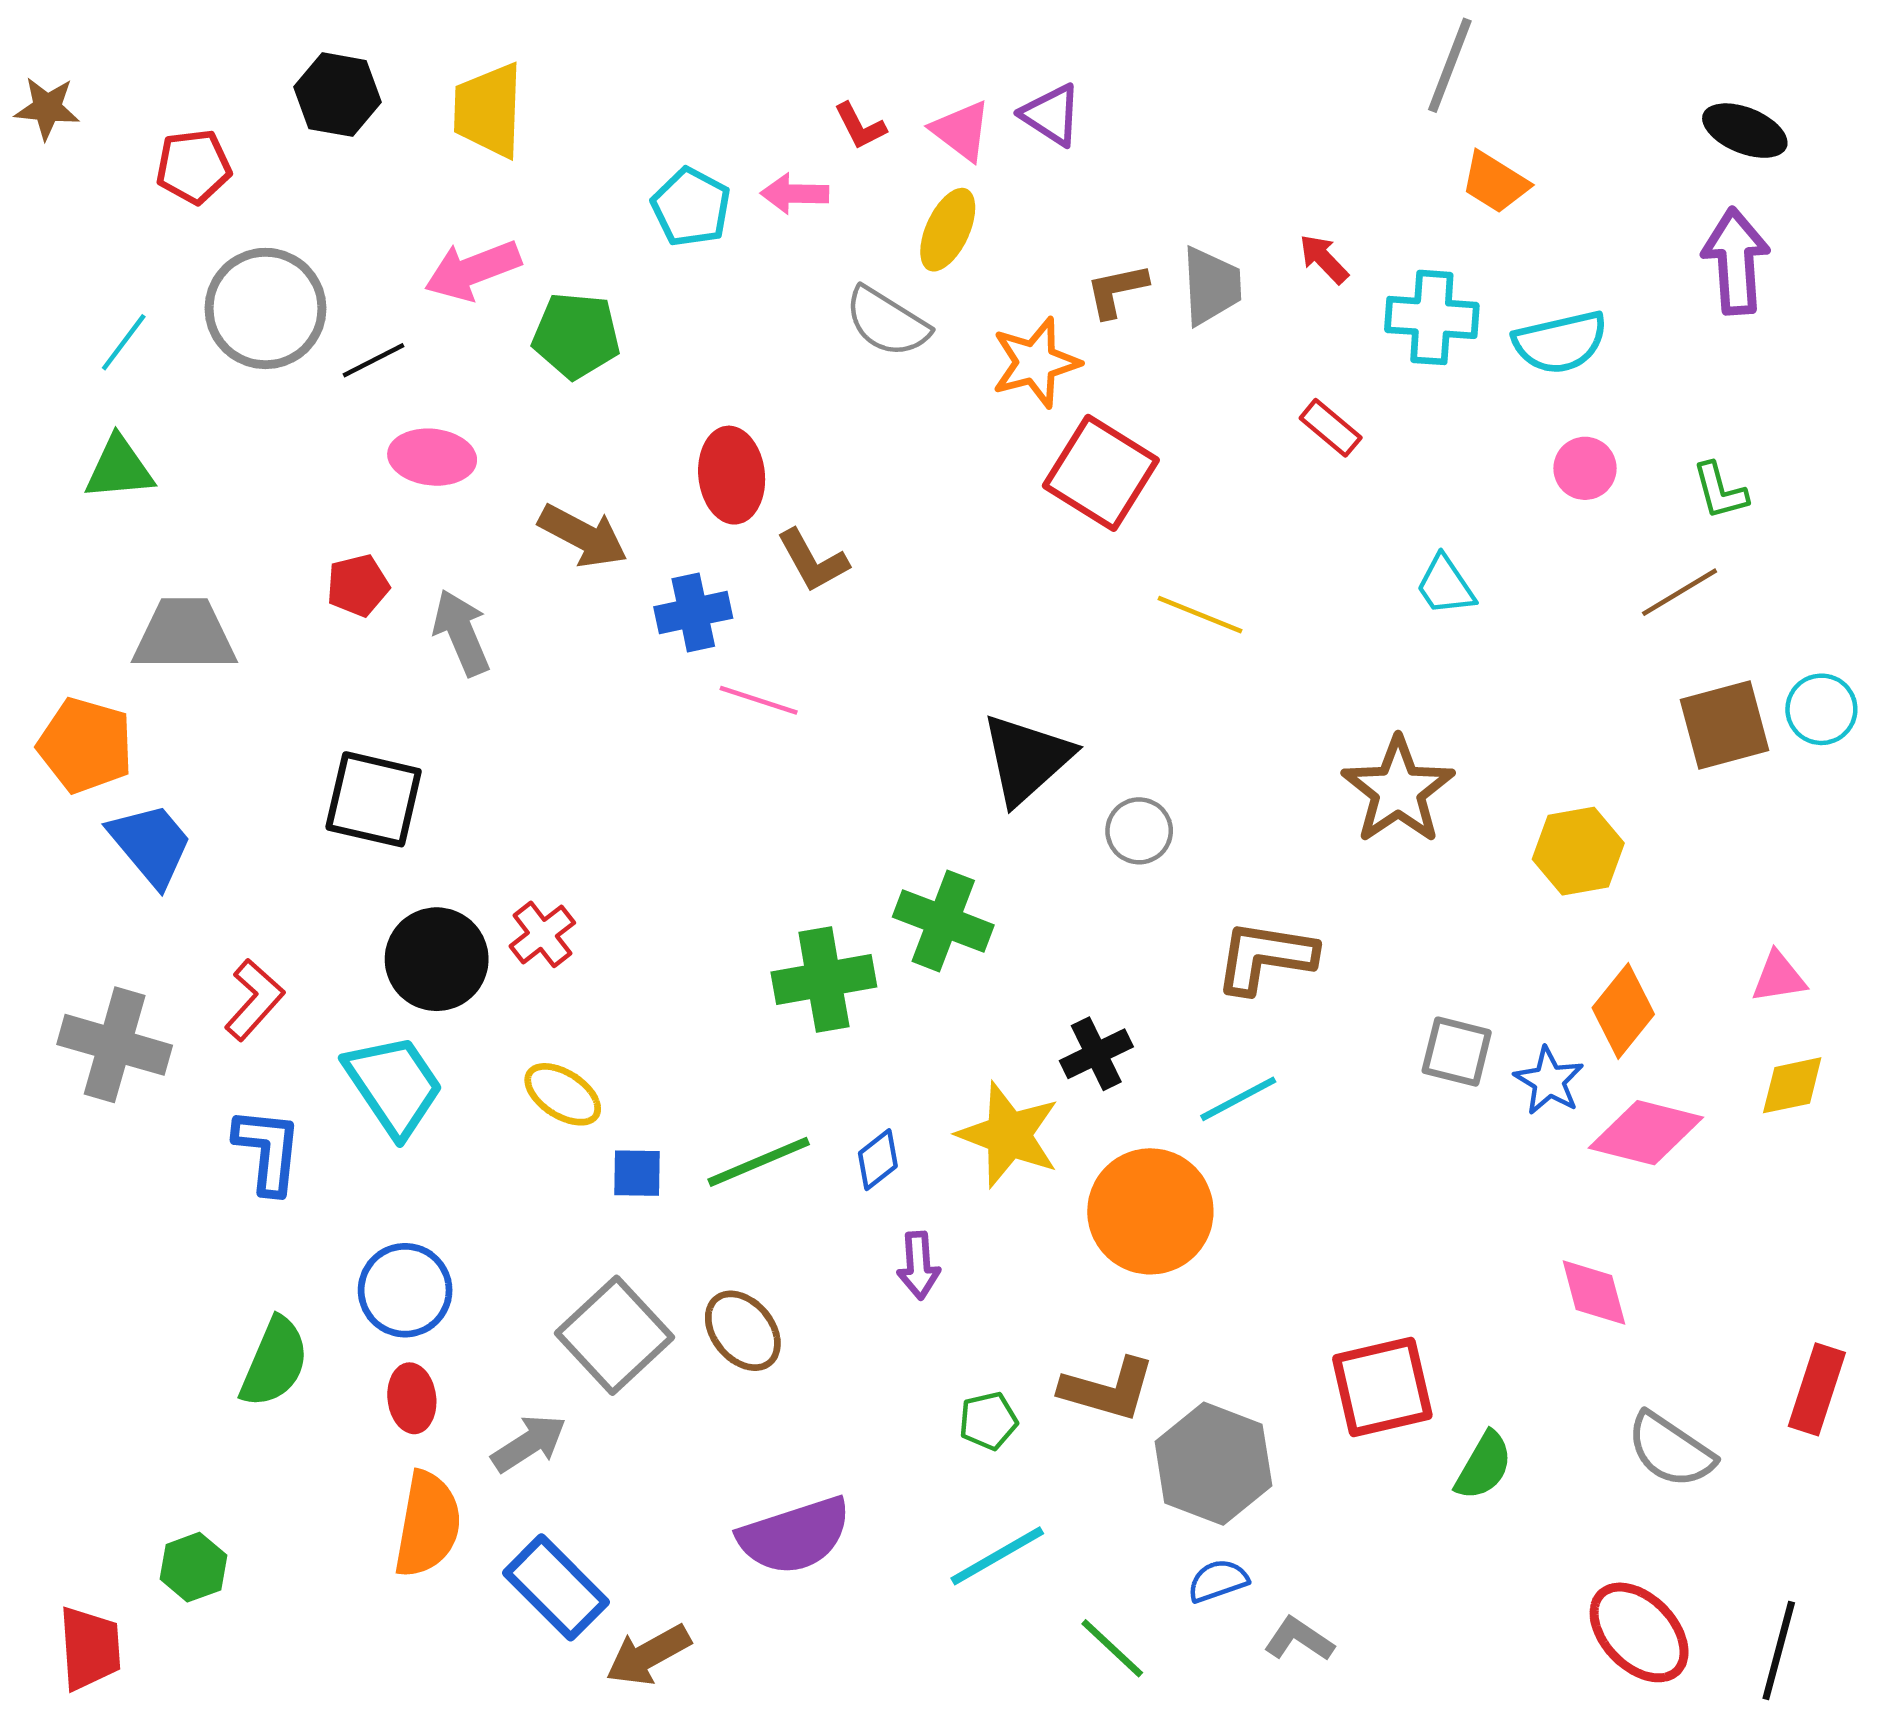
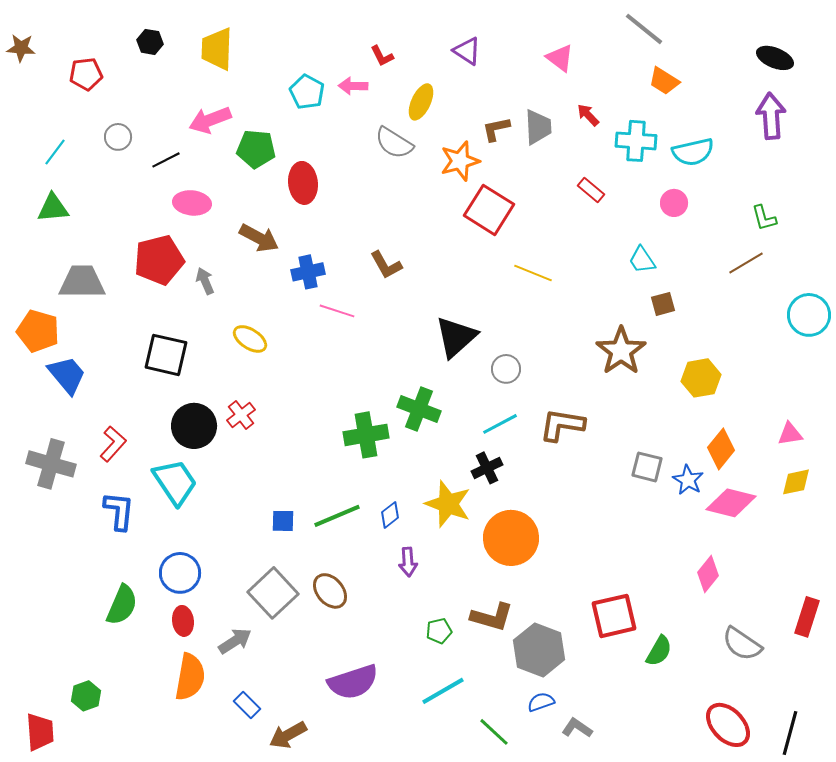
gray line: (1450, 65) -> (644, 29), turned -72
black hexagon: (338, 95) -> (150, 42), size x0.7
pink triangle: (961, 131) -> (560, 58), moved
gray circle: (265, 308) -> (118, 137), size x0.5
pink circle: (1585, 468) -> (674, 203), moved
red ellipse: (732, 475) -> (303, 183), moved
brown L-shape: (813, 561) -> (386, 265), moved
red pentagon: (358, 585) -> (159, 260), size x1.8
gray arrow: (461, 633) -> (205, 281), size x0.7
cyan circle: (1821, 709) -> (809, 315), size x1.4
brown square: (1725, 725) -> (663, 304), moved, size x0.6
yellow ellipse: (563, 1094) -> (250, 339), moved
cyan line: (1238, 1099) -> (500, 424), moved
pink diamond: (1594, 1292) -> (708, 574), turned 54
blue rectangle: (556, 1587) -> (247, 705), size x0.6

